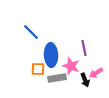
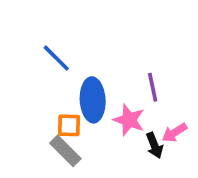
gray rectangle: (57, 78) -> (65, 151), moved, turned 54

